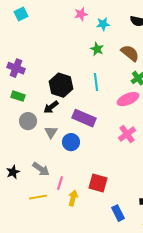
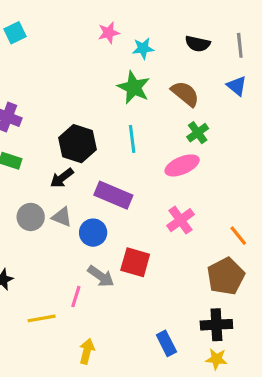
green star: (97, 49) -> (134, 87), size x1.5
gray circle: (28, 121) -> (31, 217), moved
gray triangle: (51, 132) -> (62, 217), turned -40
gray arrow: (41, 169) -> (101, 276), moved
red square: (98, 183) -> (135, 262), moved
yellow arrow: (73, 198) -> (87, 351), moved

